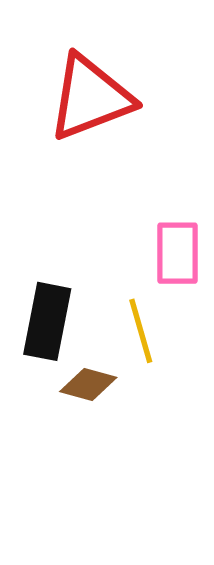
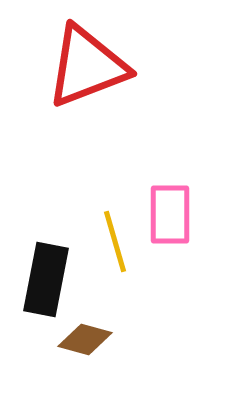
yellow line: (141, 331) -> (115, 242), moved

